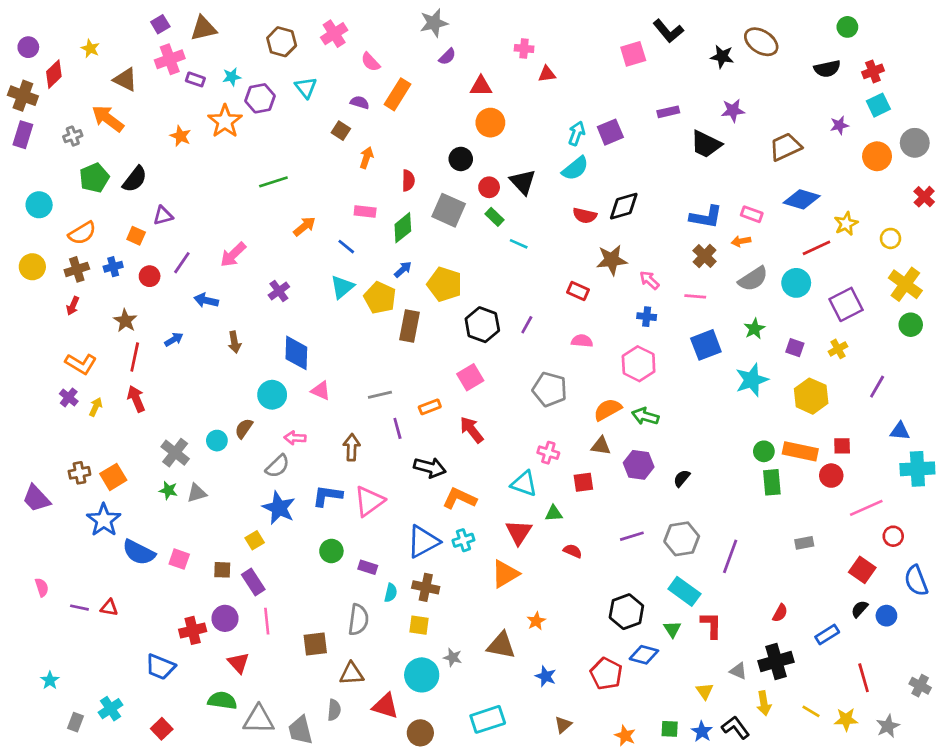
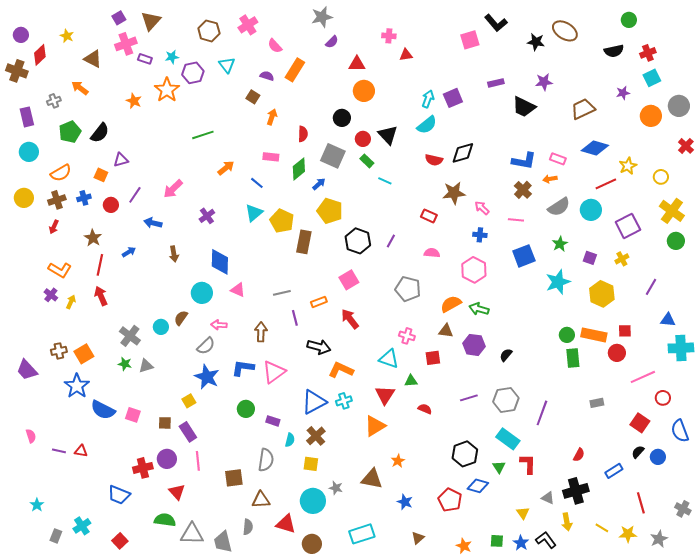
brown triangle: (203, 28) -> (151, 21), turned -35
orange arrow: (108, 119) -> (80, 88), size x0.7
purple rectangle: (23, 135) -> (27, 117), moved, turned -30
blue arrow: (403, 269) -> (319, 184), moved
brown cross: (426, 587) -> (316, 436), turned 36

